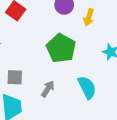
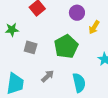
gray square: (15, 77) -> (31, 47), moved

